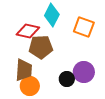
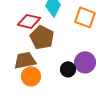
brown pentagon: (41, 47) -> (42, 37), turned 30
brown trapezoid: (24, 70) -> (25, 60), turned -105

